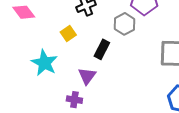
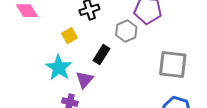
cyan star: (44, 63) -> (59, 68), moved

